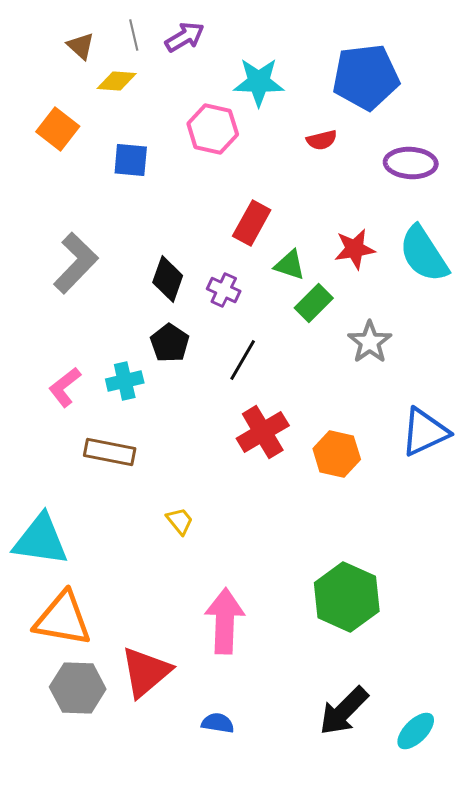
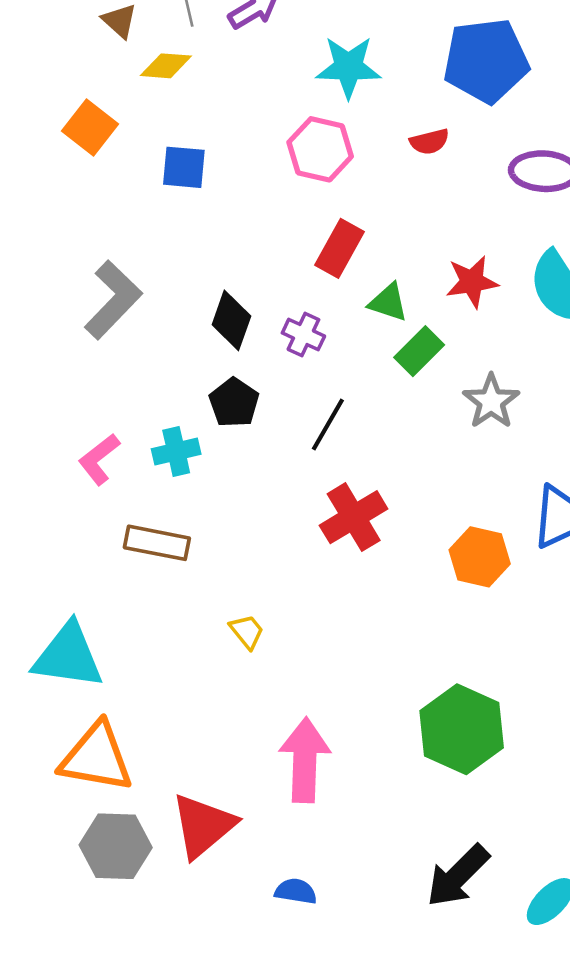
pink hexagon: (213, 129) -> (320, 149), moved
orange hexagon: (337, 454) -> (480, 557), moved

